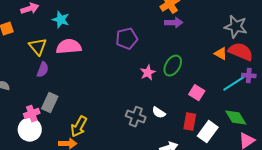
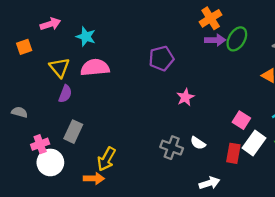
green ellipse: (173, 66) -> (237, 39), moved
pink cross: (32, 114) -> (40, 144), moved
white rectangle: (208, 132) -> (254, 143), moved

